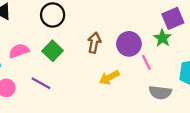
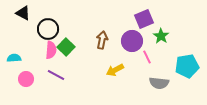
black circle: (53, 15) -> (48, 29), moved
purple square: (173, 18) -> (144, 19), moved
pink semicircle: (19, 51) -> (51, 50), moved, turned 114

